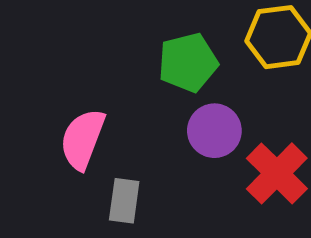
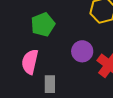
green pentagon: (188, 62) -> (43, 24), moved

